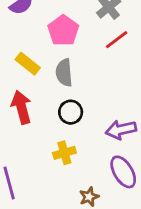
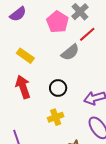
pink pentagon: (63, 30) -> (57, 22), moved
gray semicircle: (64, 73) -> (70, 52), moved, turned -120

